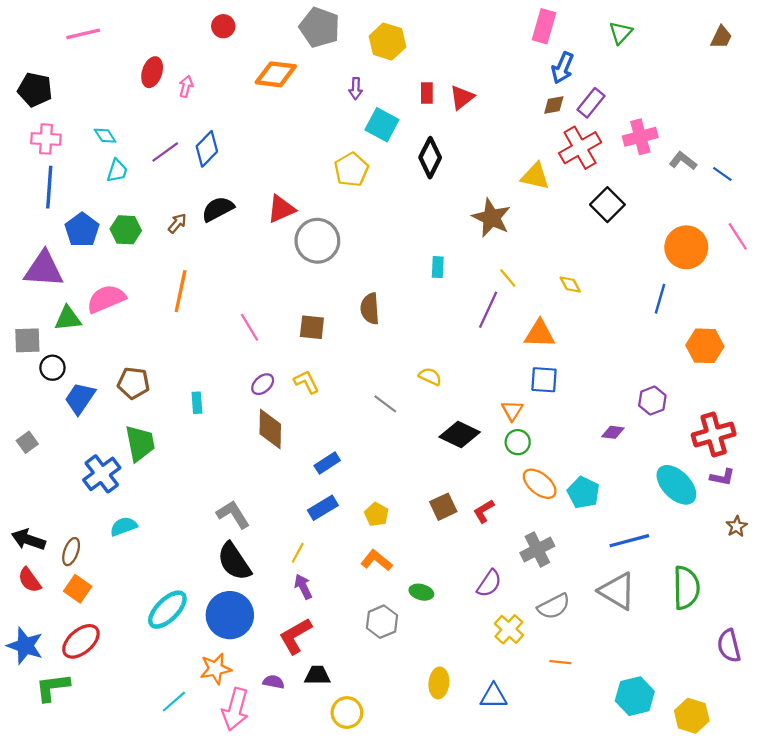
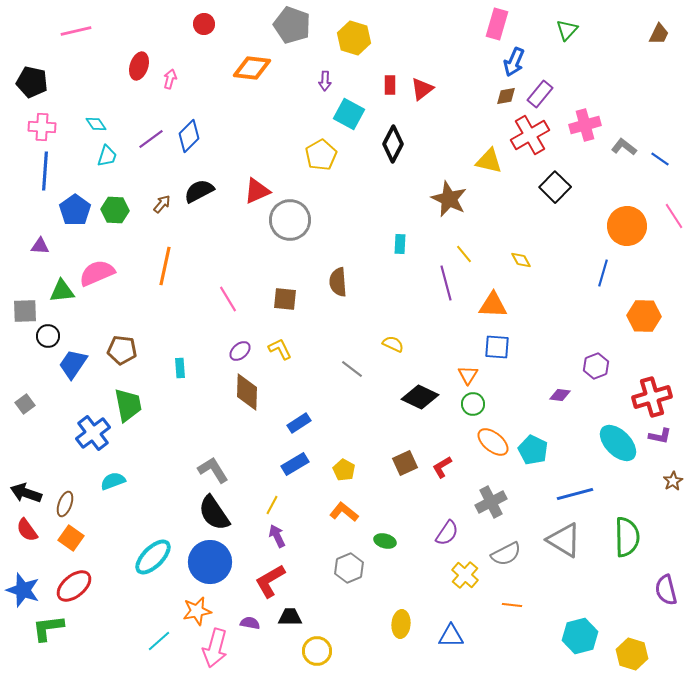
purple triangle: (44, 269) -> (40, 246), size x0.5
purple line: (488, 310) -> (446, 283), turned -40

